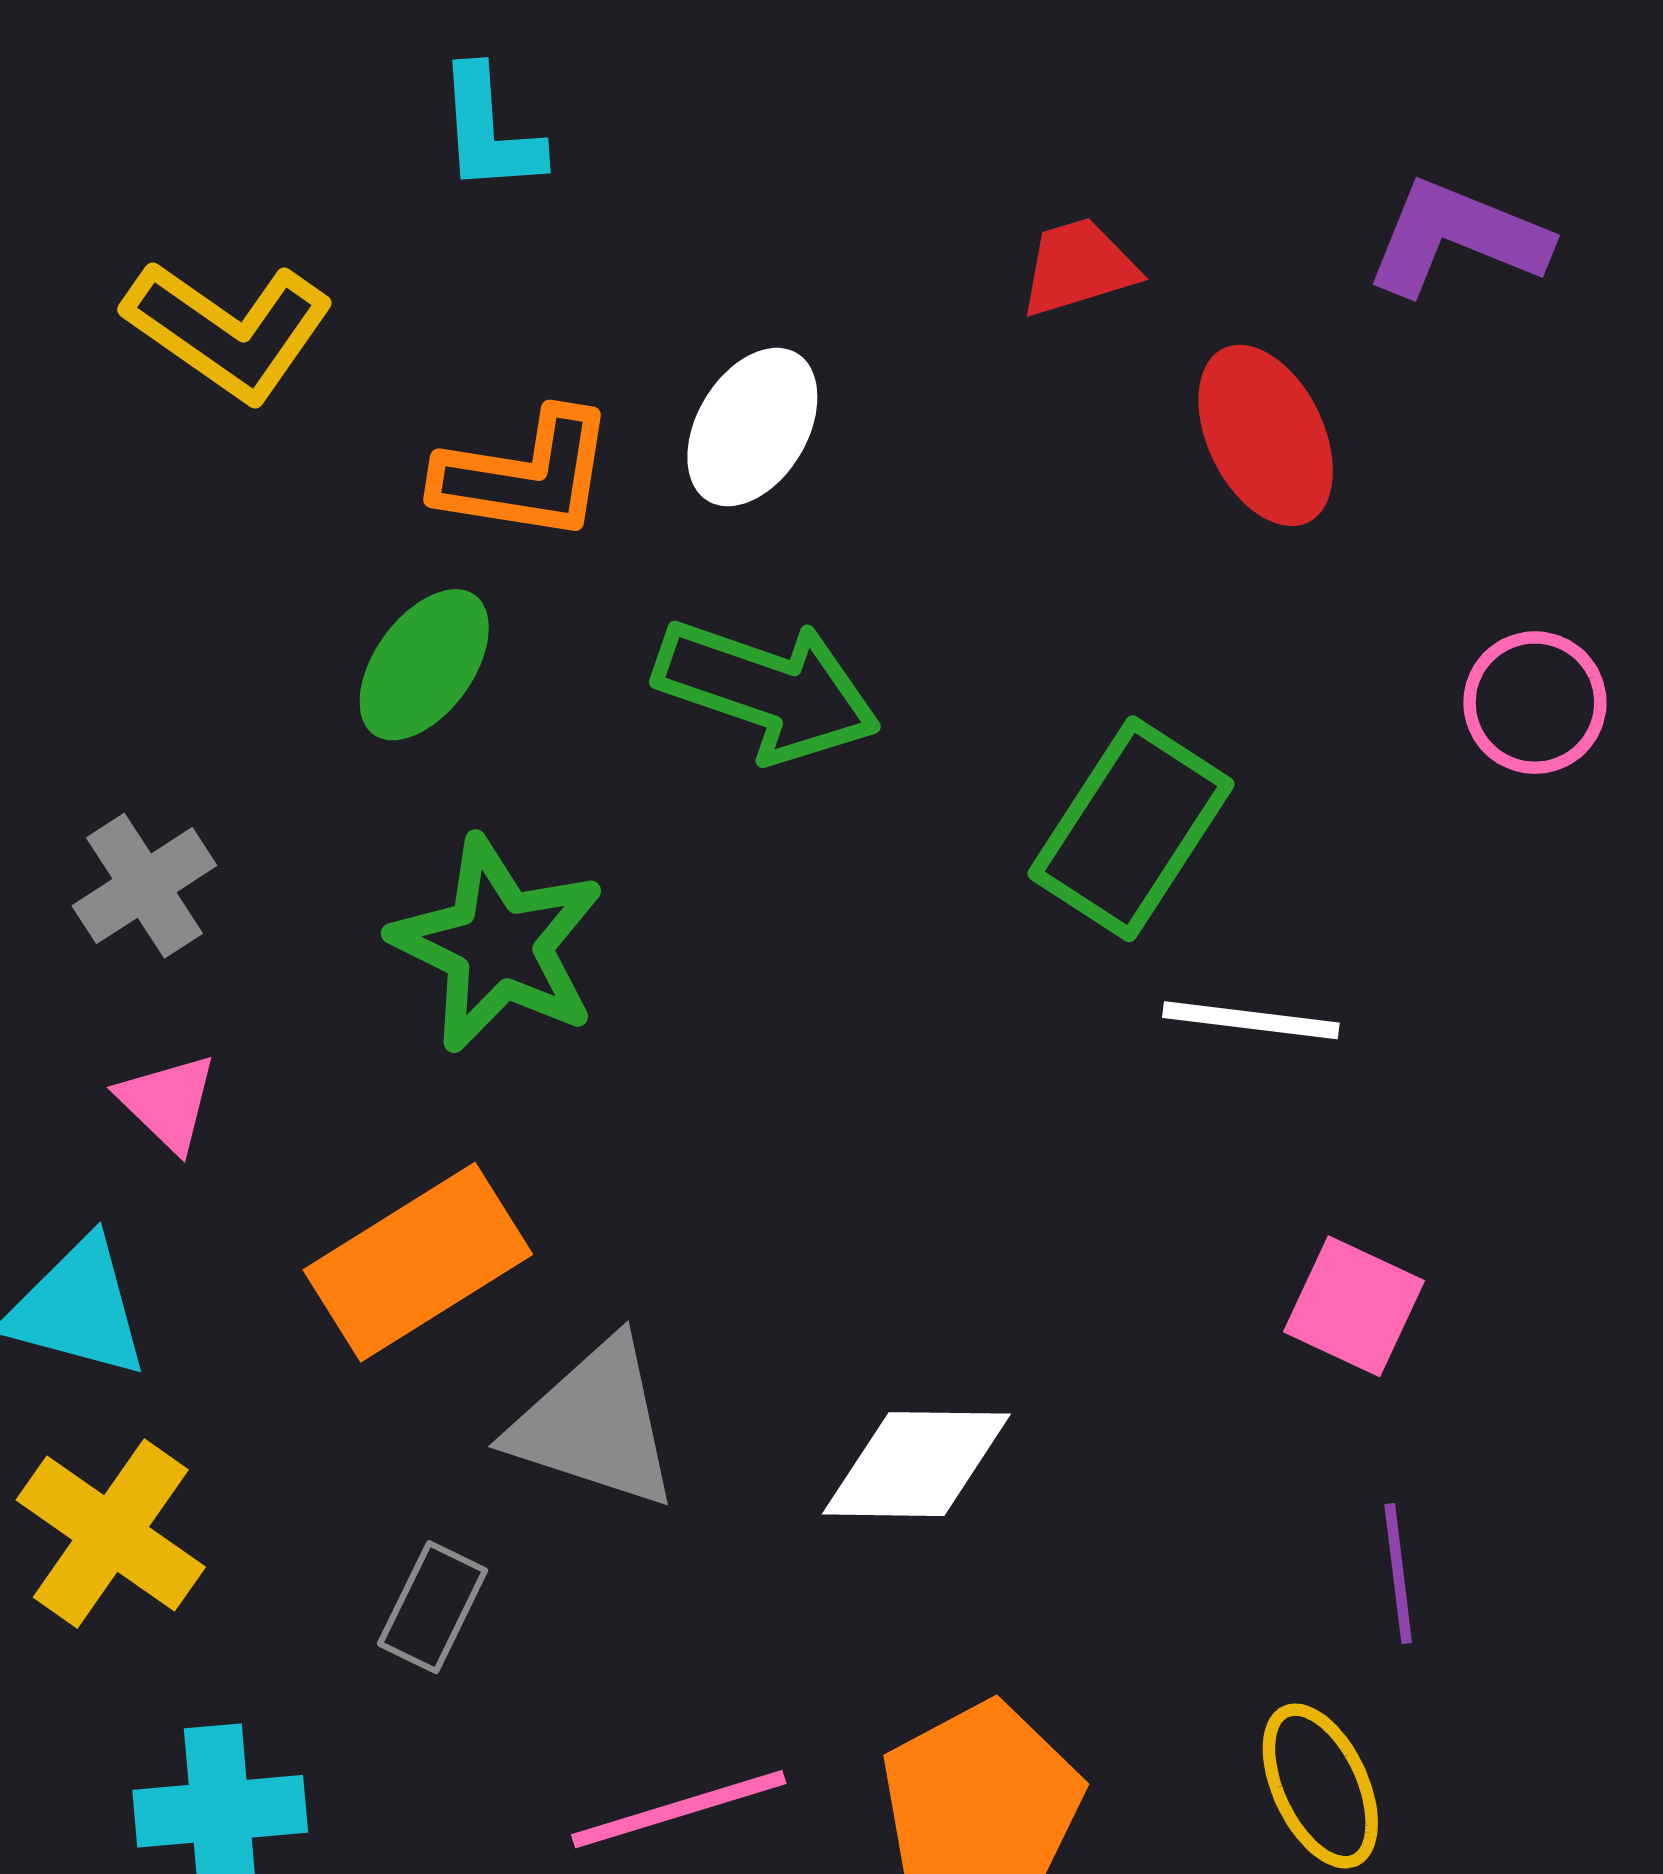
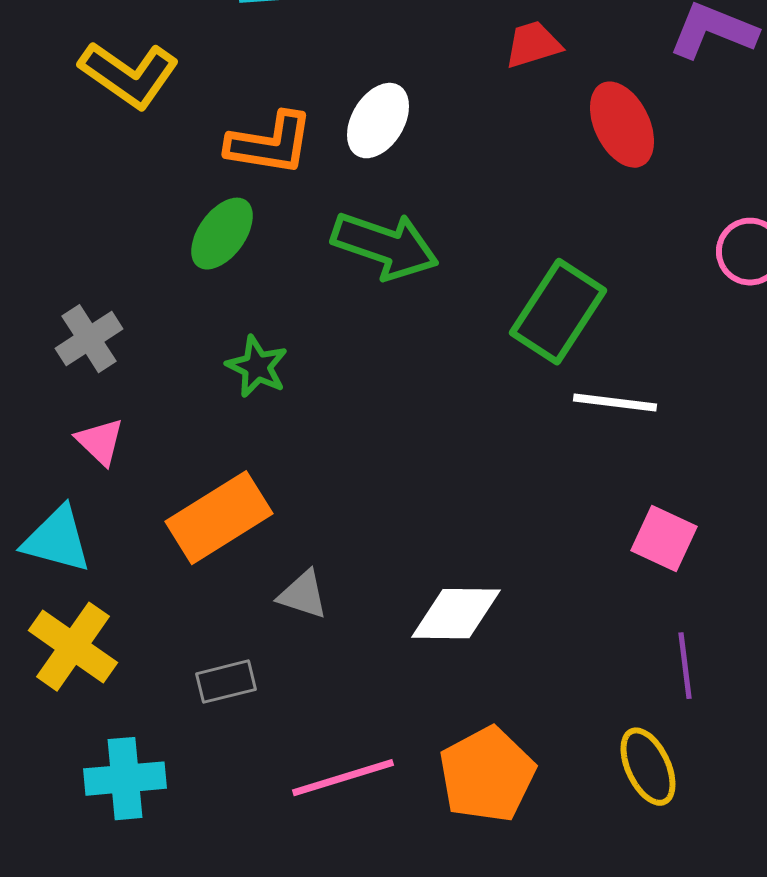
green star: (498, 945) -> (257, 367), size x0.6
gray triangle: (595, 1424) -> (303, 595), size x0.6
gray rectangle: (433, 1607) -> (226, 682), turned 50

